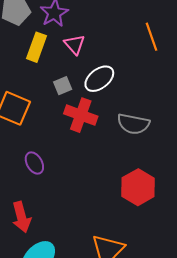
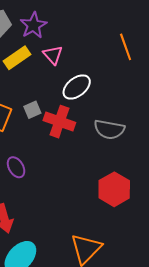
yellow rectangle: (37, 47) -> (17, 58), turned 36
gray square: (63, 86) -> (32, 110), moved

